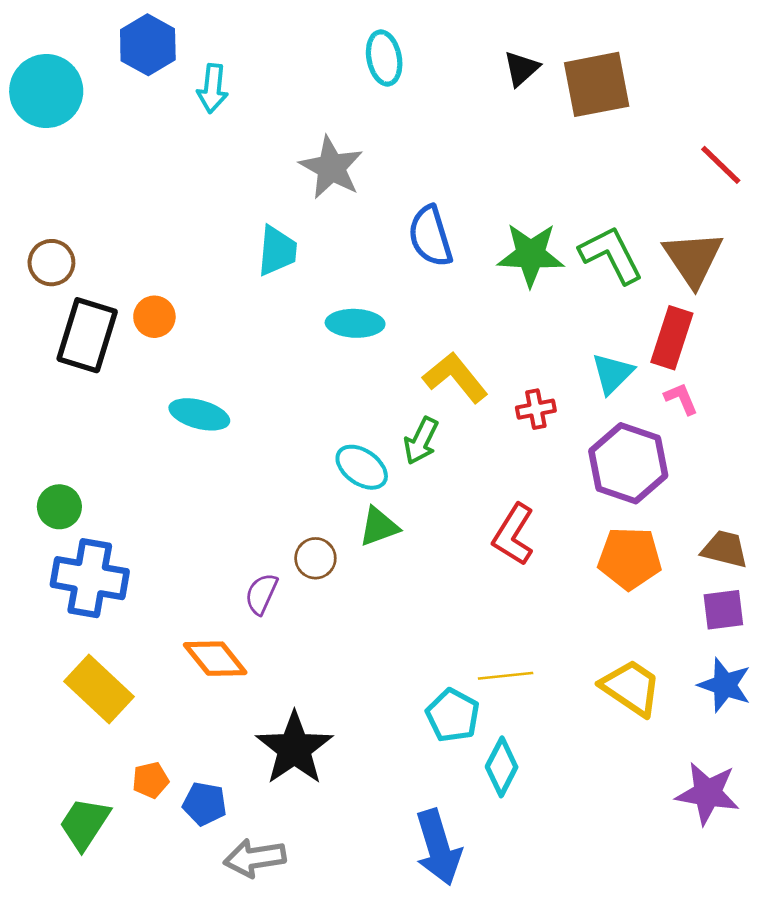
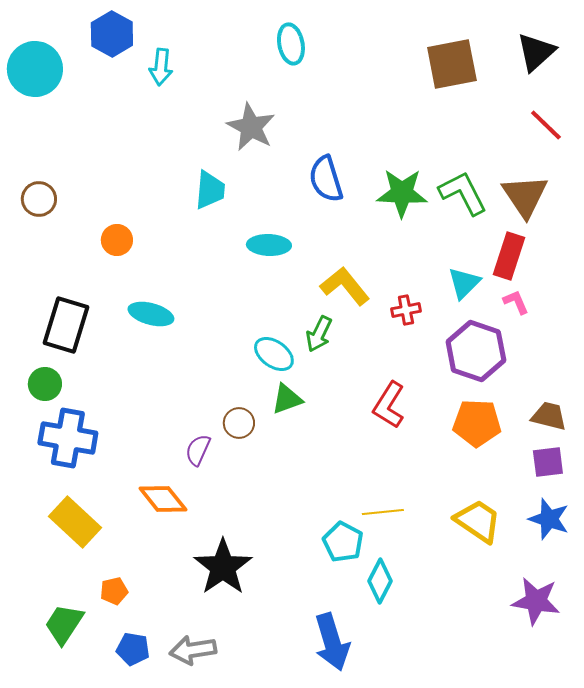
black triangle: (521, 69) -> (536, 52), moved, size x1.4
black rectangle: (87, 335) -> (66, 325), moved
blue pentagon: (205, 804) -> (133, 649), moved

